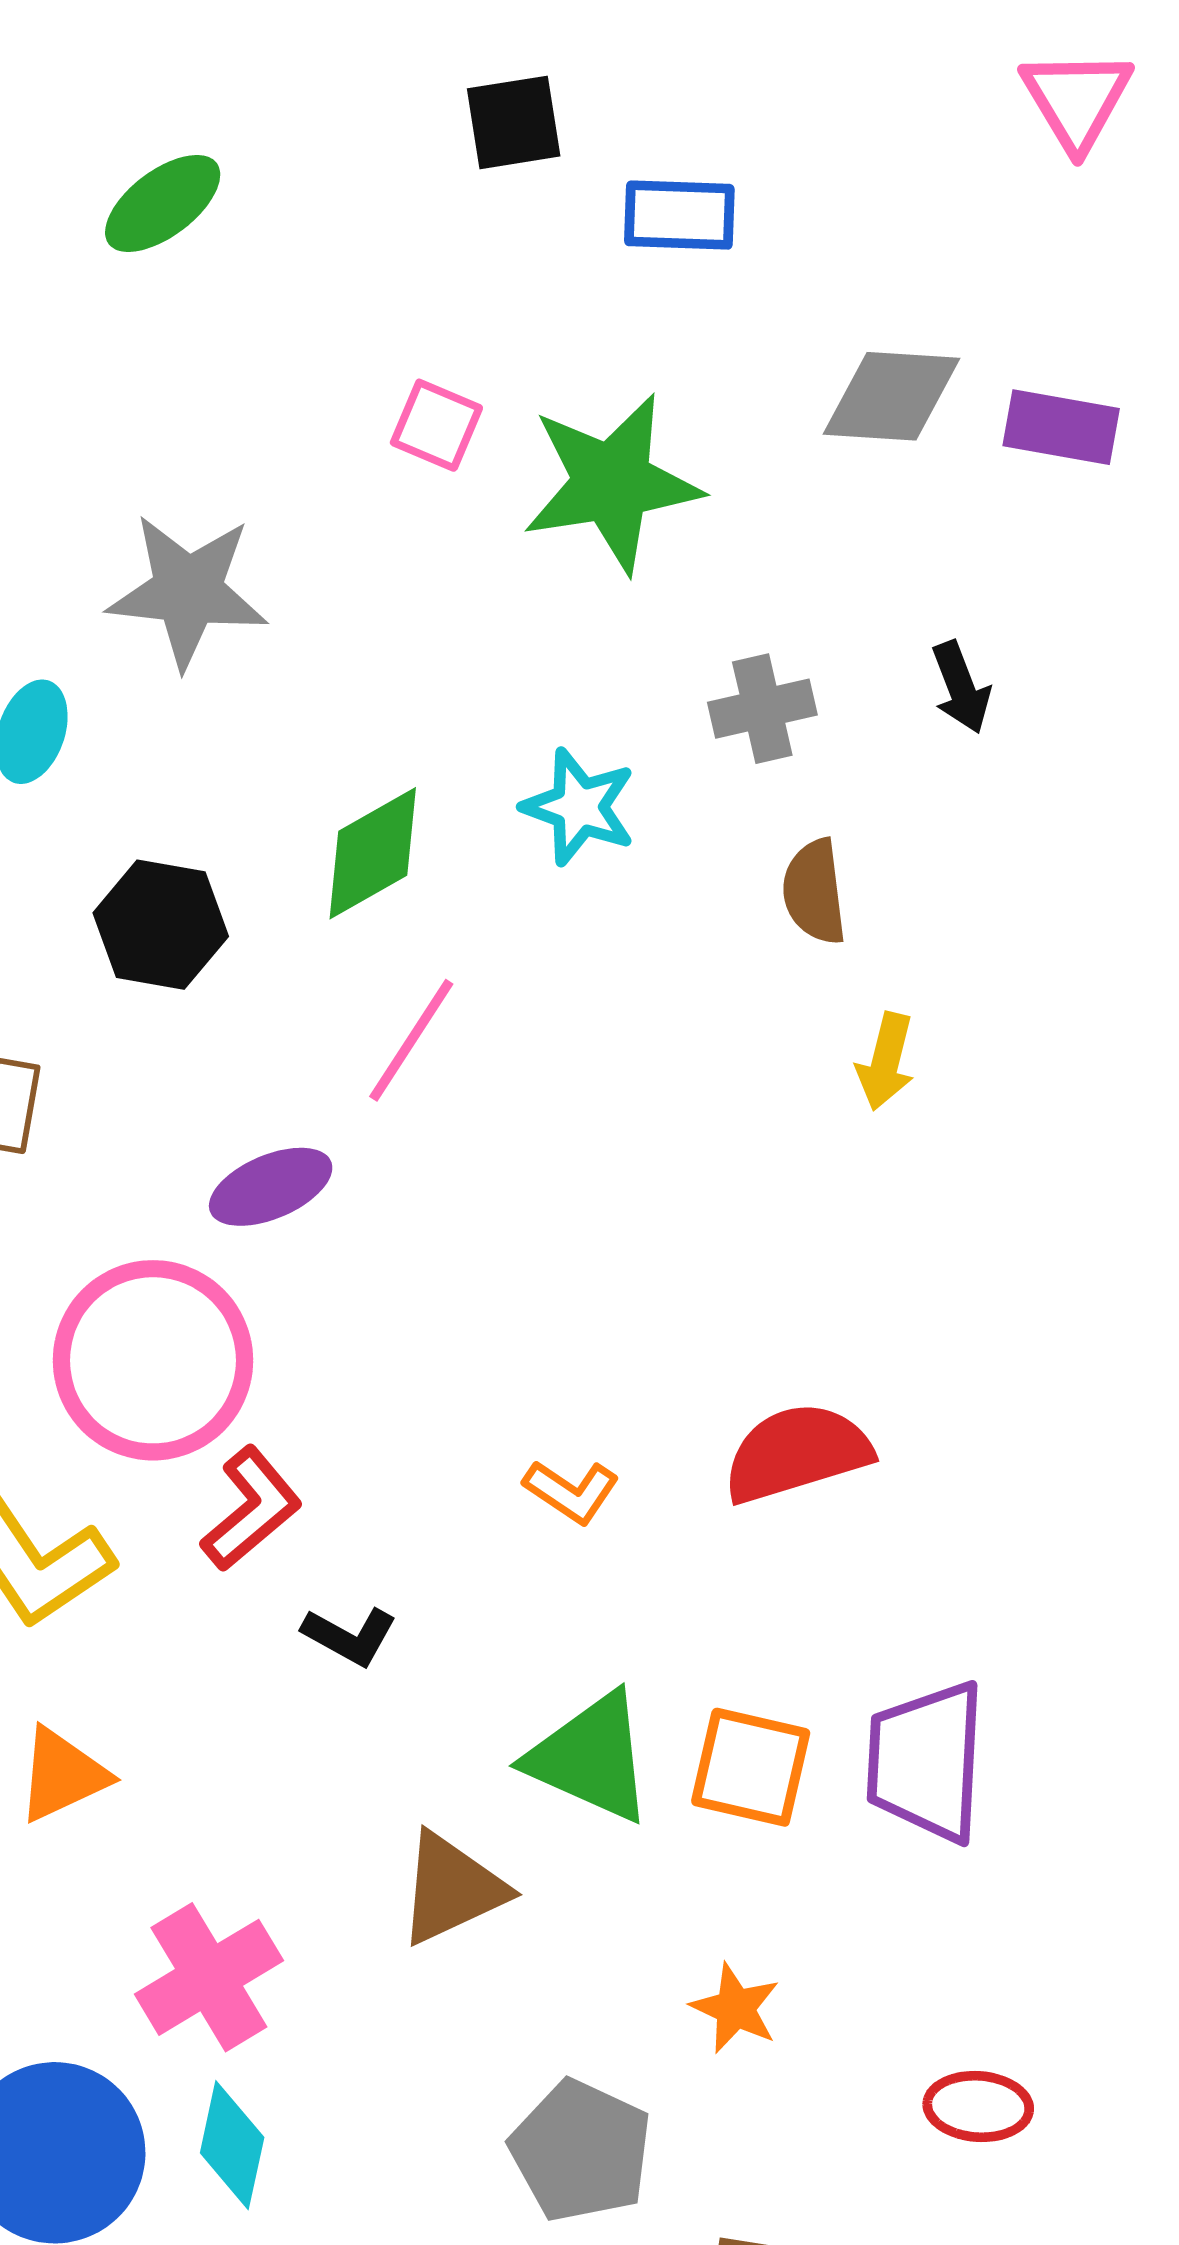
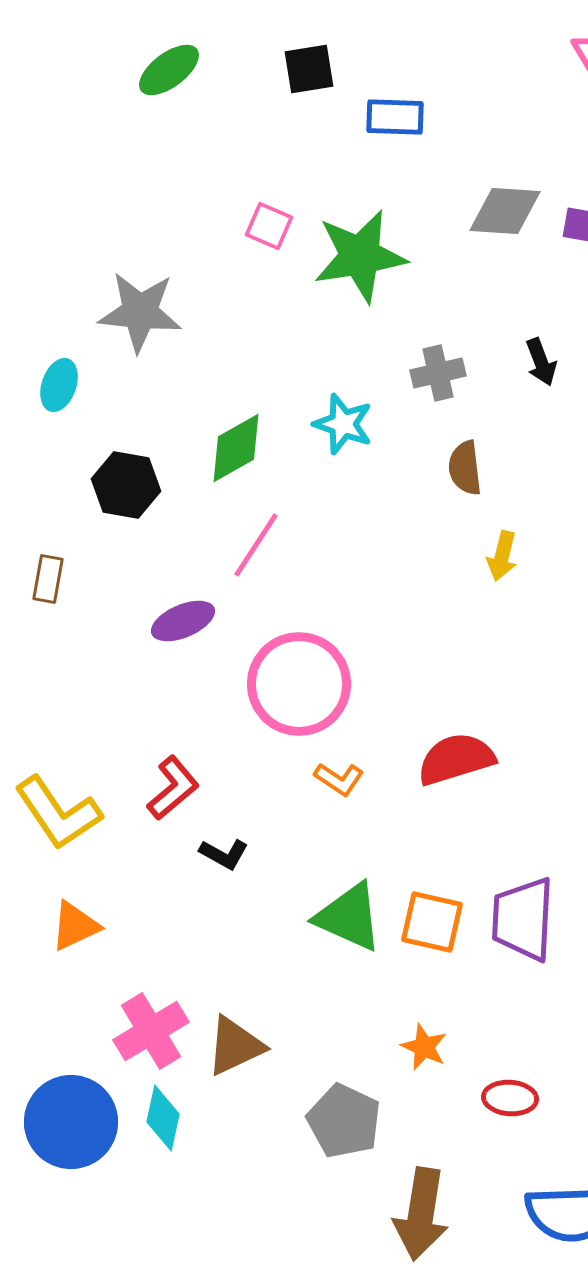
green ellipse: (163, 203) -> (169, 70), moved
pink circle: (153, 1360) -> (299, 684), moved
brown triangle: (452, 1889) -> (235, 1046), moved
red ellipse: (978, 2107) -> (510, 1098), moved

